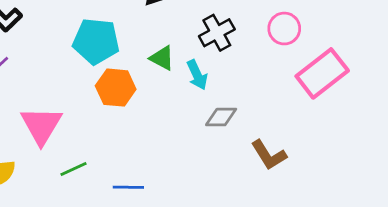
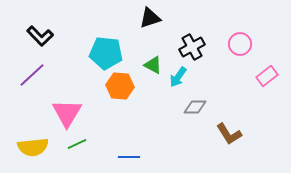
pink rectangle: (322, 73) -> (267, 76), size x0.6
cyan arrow: (197, 75) -> (178, 77), turned 60
green line: (74, 169) -> (77, 144), moved

